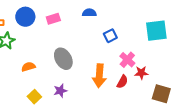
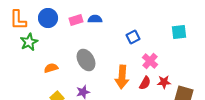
blue semicircle: (89, 13) -> (95, 19), moved
cyan square: (156, 31) -> (179, 32), size x0.7
red star: (141, 73) -> (164, 82), moved

